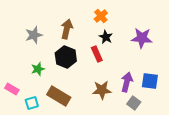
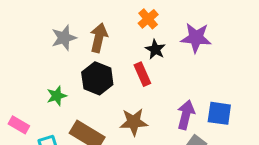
gray star: (34, 35) -> (64, 38), moved
purple star: (142, 38) -> (196, 38), moved
brown star: (102, 90) -> (134, 122), moved

